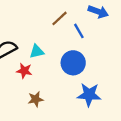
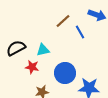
blue circle: (73, 63) -> (65, 73), moved

